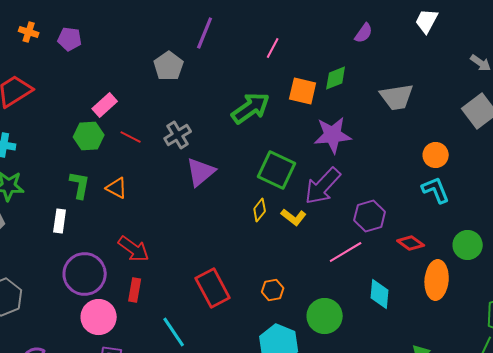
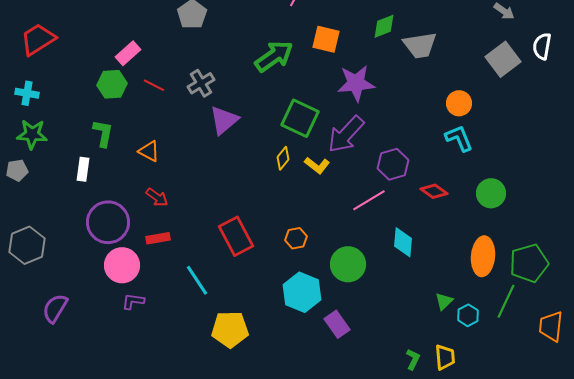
green diamond: (336, 78) -> (384, 26), moved
orange triangle: (117, 188) -> (149, 151), moved
red arrow: (134, 249) -> (157, 197), size x0.7
orange ellipse: (437, 280) -> (483, 256), moved
red rectangle: (135, 290) -> (158, 238), turned 70

